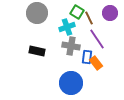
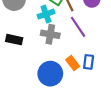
blue rectangle: (87, 57) -> (89, 62), moved
orange rectangle: (96, 63) -> (73, 63), moved

